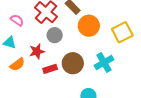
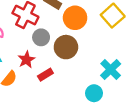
cyan cross: (104, 62) -> (111, 70), moved
brown circle: (73, 63) -> (66, 47), moved

